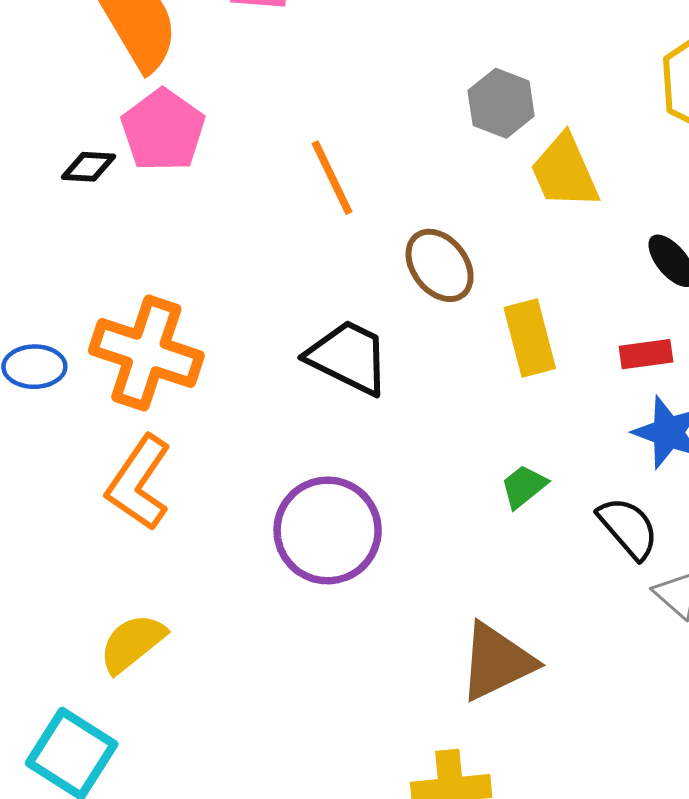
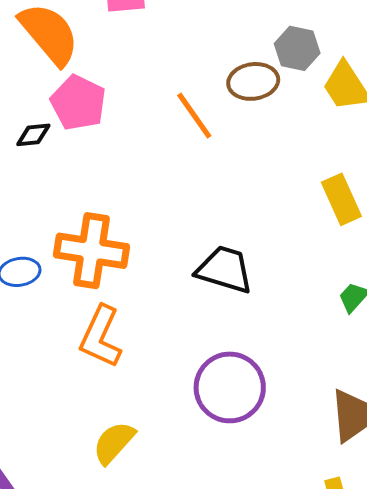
brown ellipse: (440, 265) -> (253, 81), moved, turned -51
black trapezoid: (348, 357) -> (225, 269), moved
purple circle: (328, 530) -> (230, 387), moved

